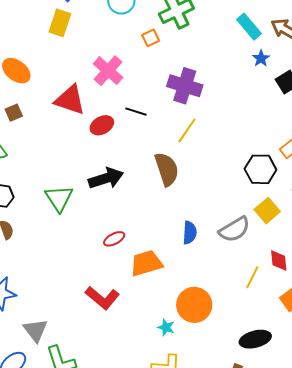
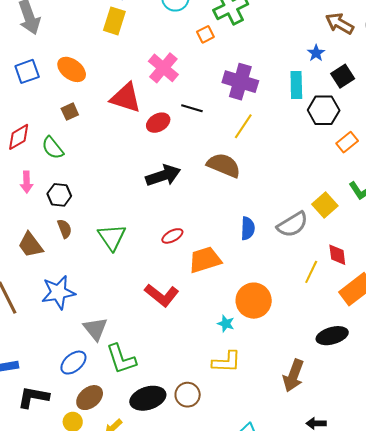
cyan rectangle: (249, 27) -> (296, 85), moved, turned 40
brown semicircle: (167, 169) -> (224, 165), turned -48
black hexagon: (260, 169) -> (324, 110), moved
green triangle: (59, 198) -> (112, 237), moved
black ellipse: (255, 339) -> (332, 336), moved

